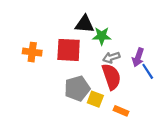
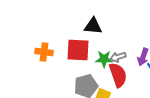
green star: (102, 36) -> (104, 59), moved

